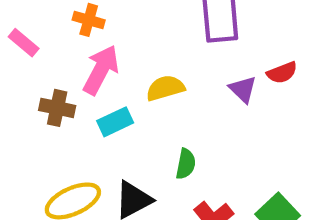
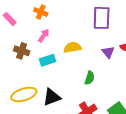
pink arrow: (101, 70) -> (44, 36), size x0.6
green semicircle: (186, 164) -> (90, 78), moved

